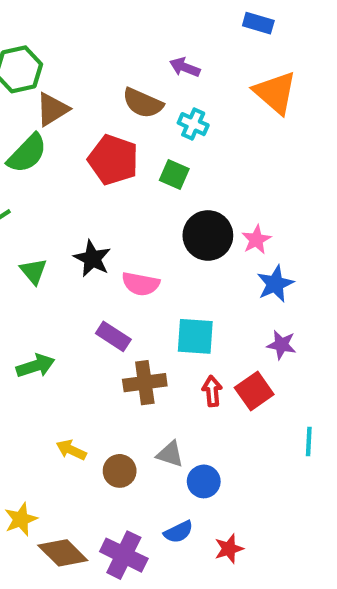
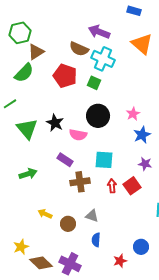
purple arrow: (185, 67) -> (99, 32), size x1.5
cyan cross: (193, 124) -> (103, 59), size x1.6
black circle: (208, 235) -> (98, 116), moved
green triangle: (33, 271) -> (27, 129), size x1.6
blue circle: (204, 481) -> (141, 247), moved
blue semicircle: (178, 532) -> (96, 240), moved, turned 120

